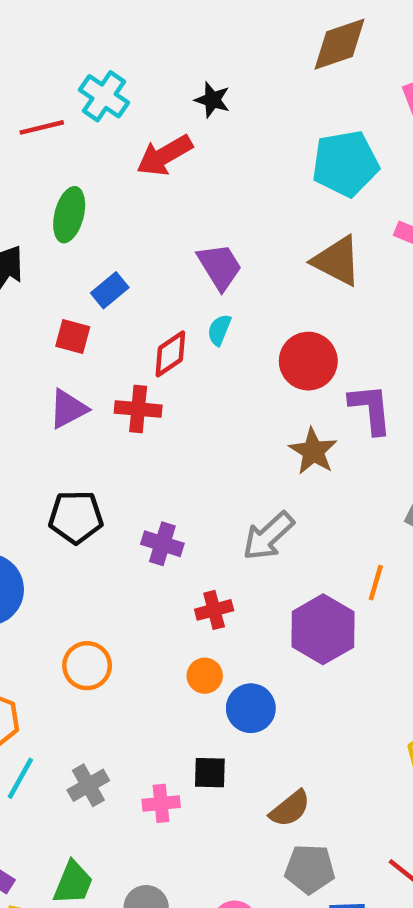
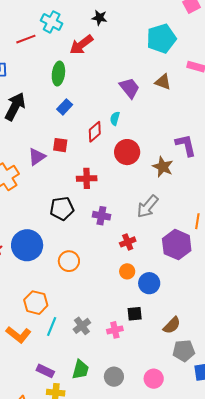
green ellipse: (69, 215) -> (58, 74), moved
brown triangle: (337, 261) -> (163, 82), size x0.7
purple trapezoid: (220, 267) -> (129, 88), moved
red square: (73, 336) -> (60, 145), moved
red circle: (308, 361) -> (127, 152), moved
purple triangle: (68, 409) -> (37, 157), moved
red cross: (138, 409) -> (87, 178), moved
orange circle: (87, 666) -> (69, 261), moved

